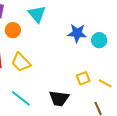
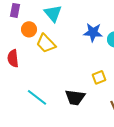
yellow trapezoid: (21, 62) -> (46, 43), moved

